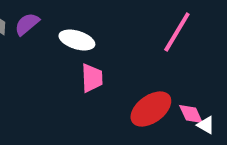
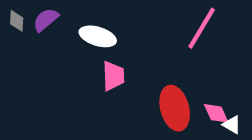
red ellipse: (151, 109) -> (175, 108), turned -69

